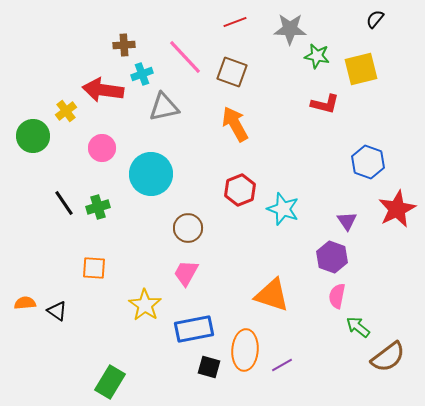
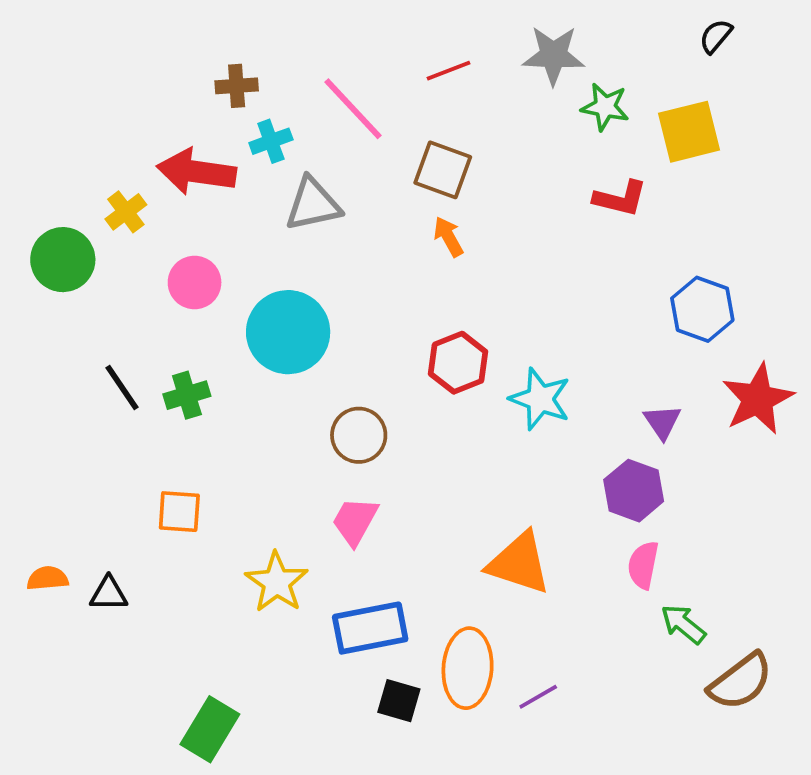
red line: (235, 22) -> (448, 71), moved
brown square: (232, 72) -> (443, 170), moved
orange arrow: (235, 124) -> (448, 237), size x0.6
black triangle: (57, 311) -> (109, 594), turned -35

